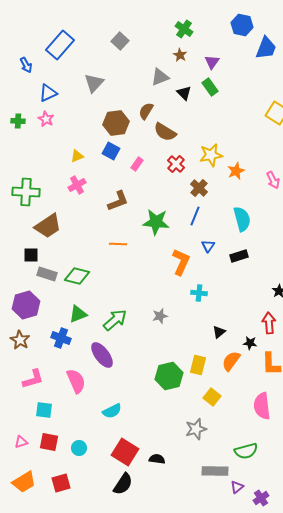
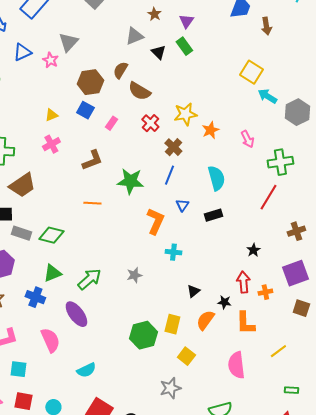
pink star: (46, 119) -> (50, 60), moved

